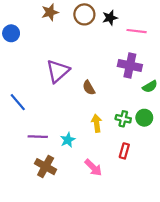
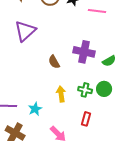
purple cross: (130, 65) -> (84, 52), moved
purple triangle: (58, 71) -> (25, 31), moved

